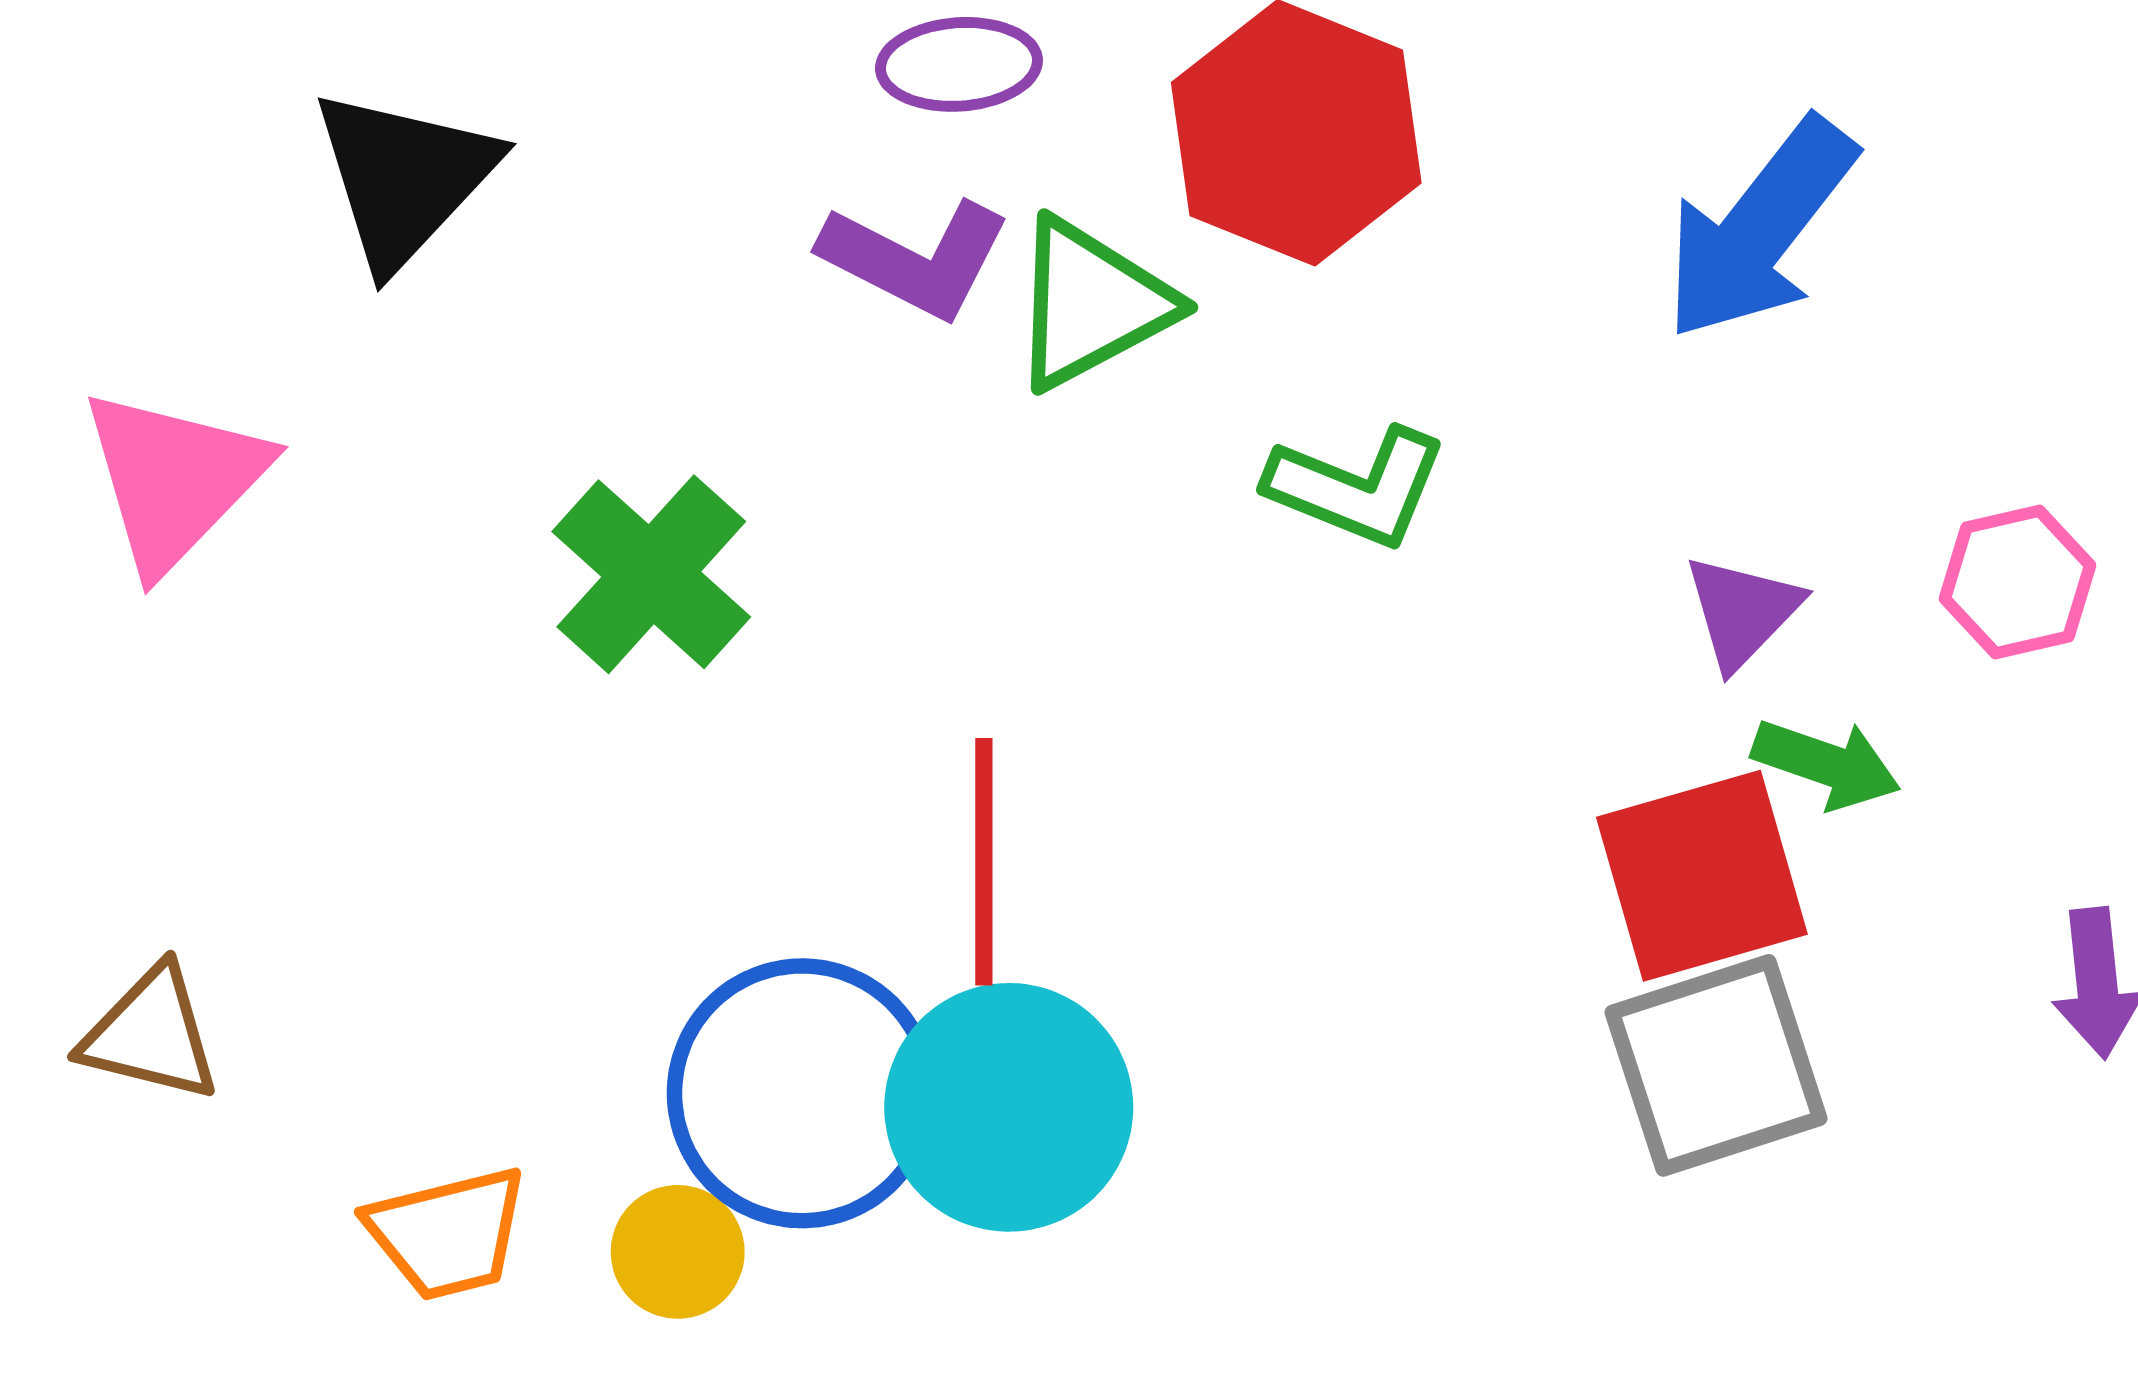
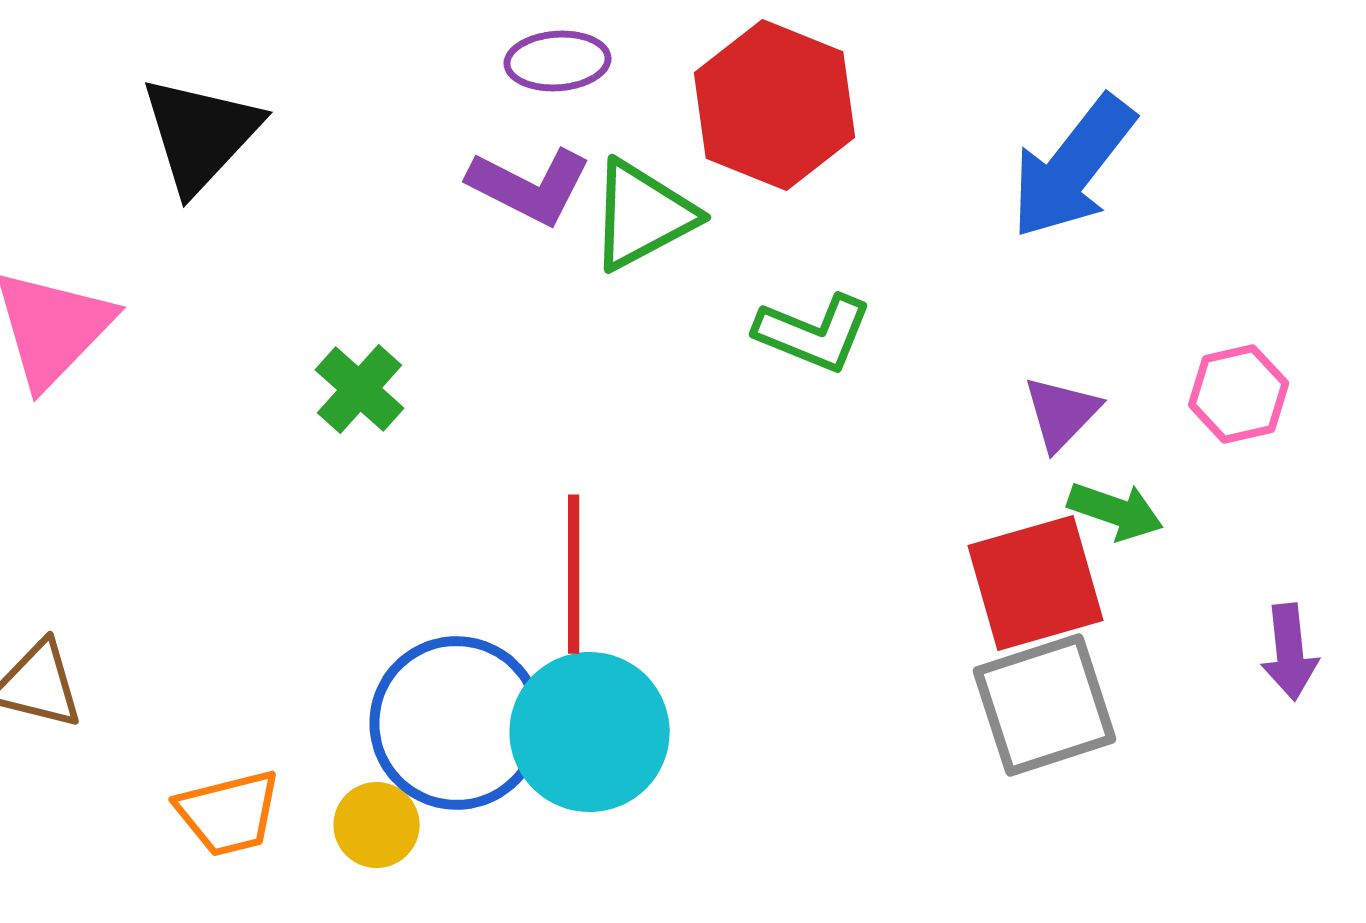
green cross: (651, 574) -> (360, 389), size x0.7

